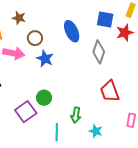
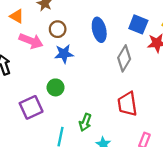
blue star: (45, 59) -> (64, 54), turned 30
green circle: (44, 98) -> (56, 87), moved

